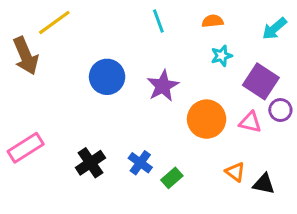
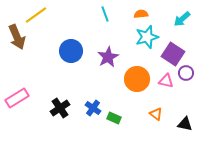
cyan star: (222, 56) -> (147, 37), size x1.6
green rectangle: (172, 178) -> (114, 118), turned 64
black triangle: (264, 184) -> (185, 124), moved

